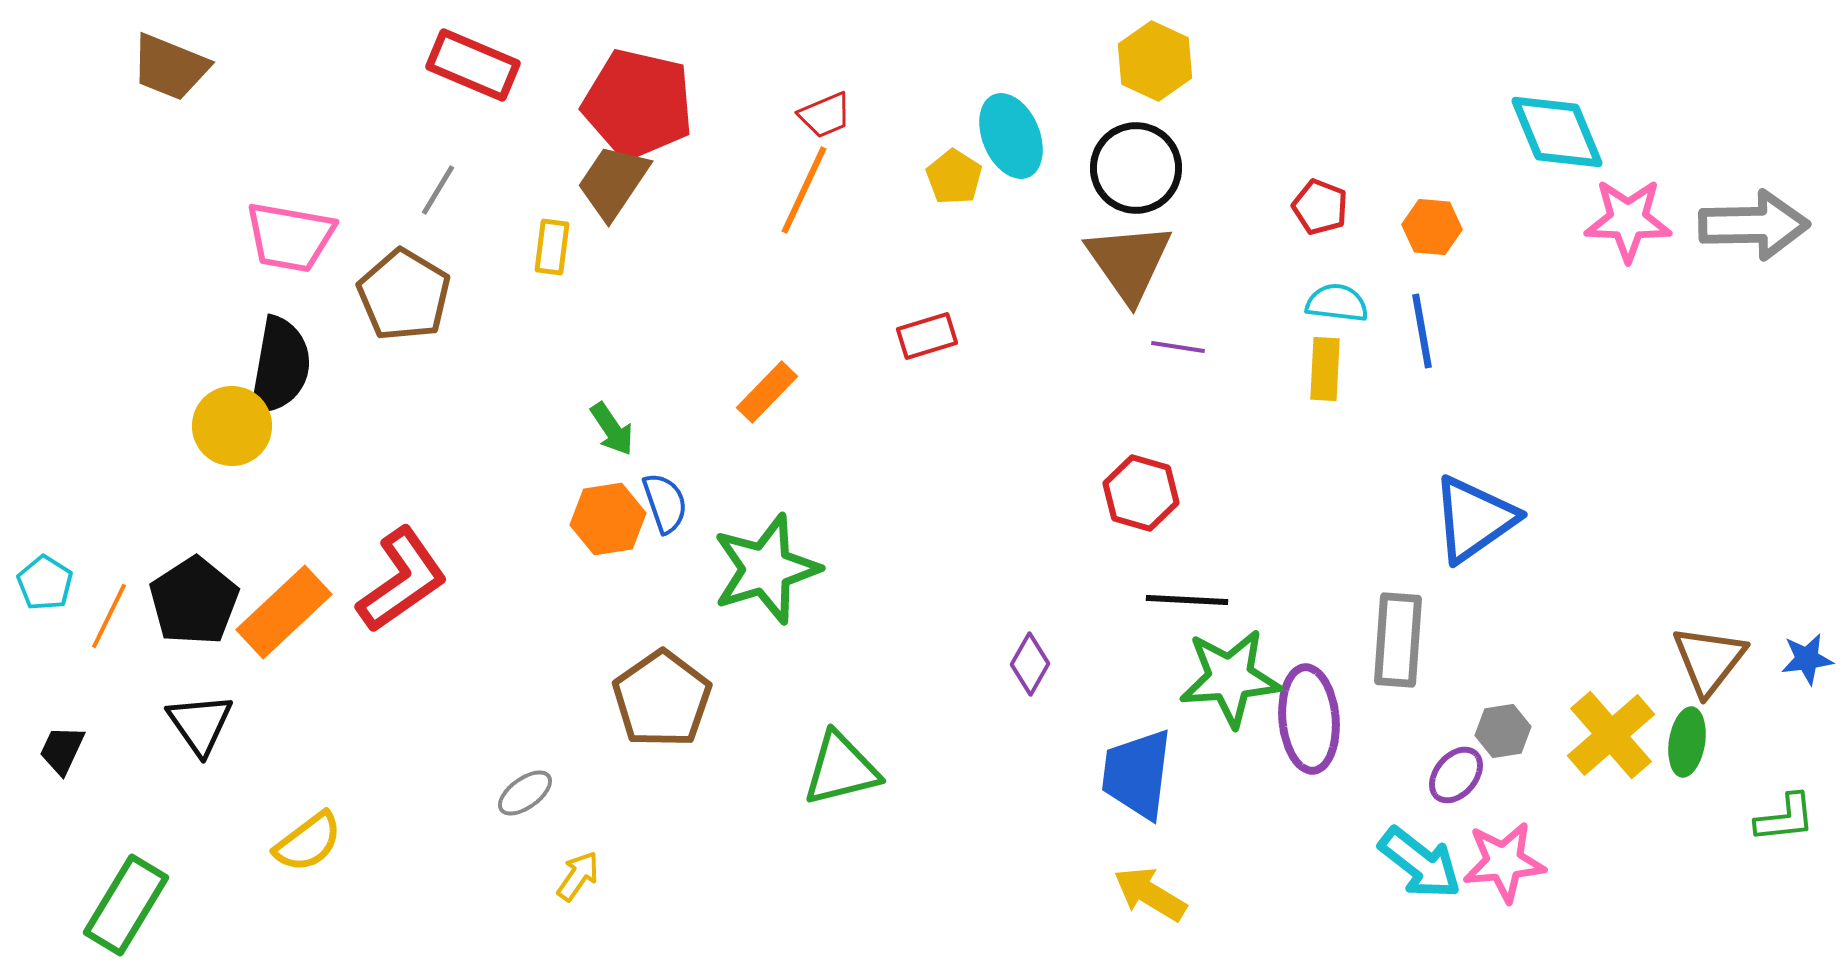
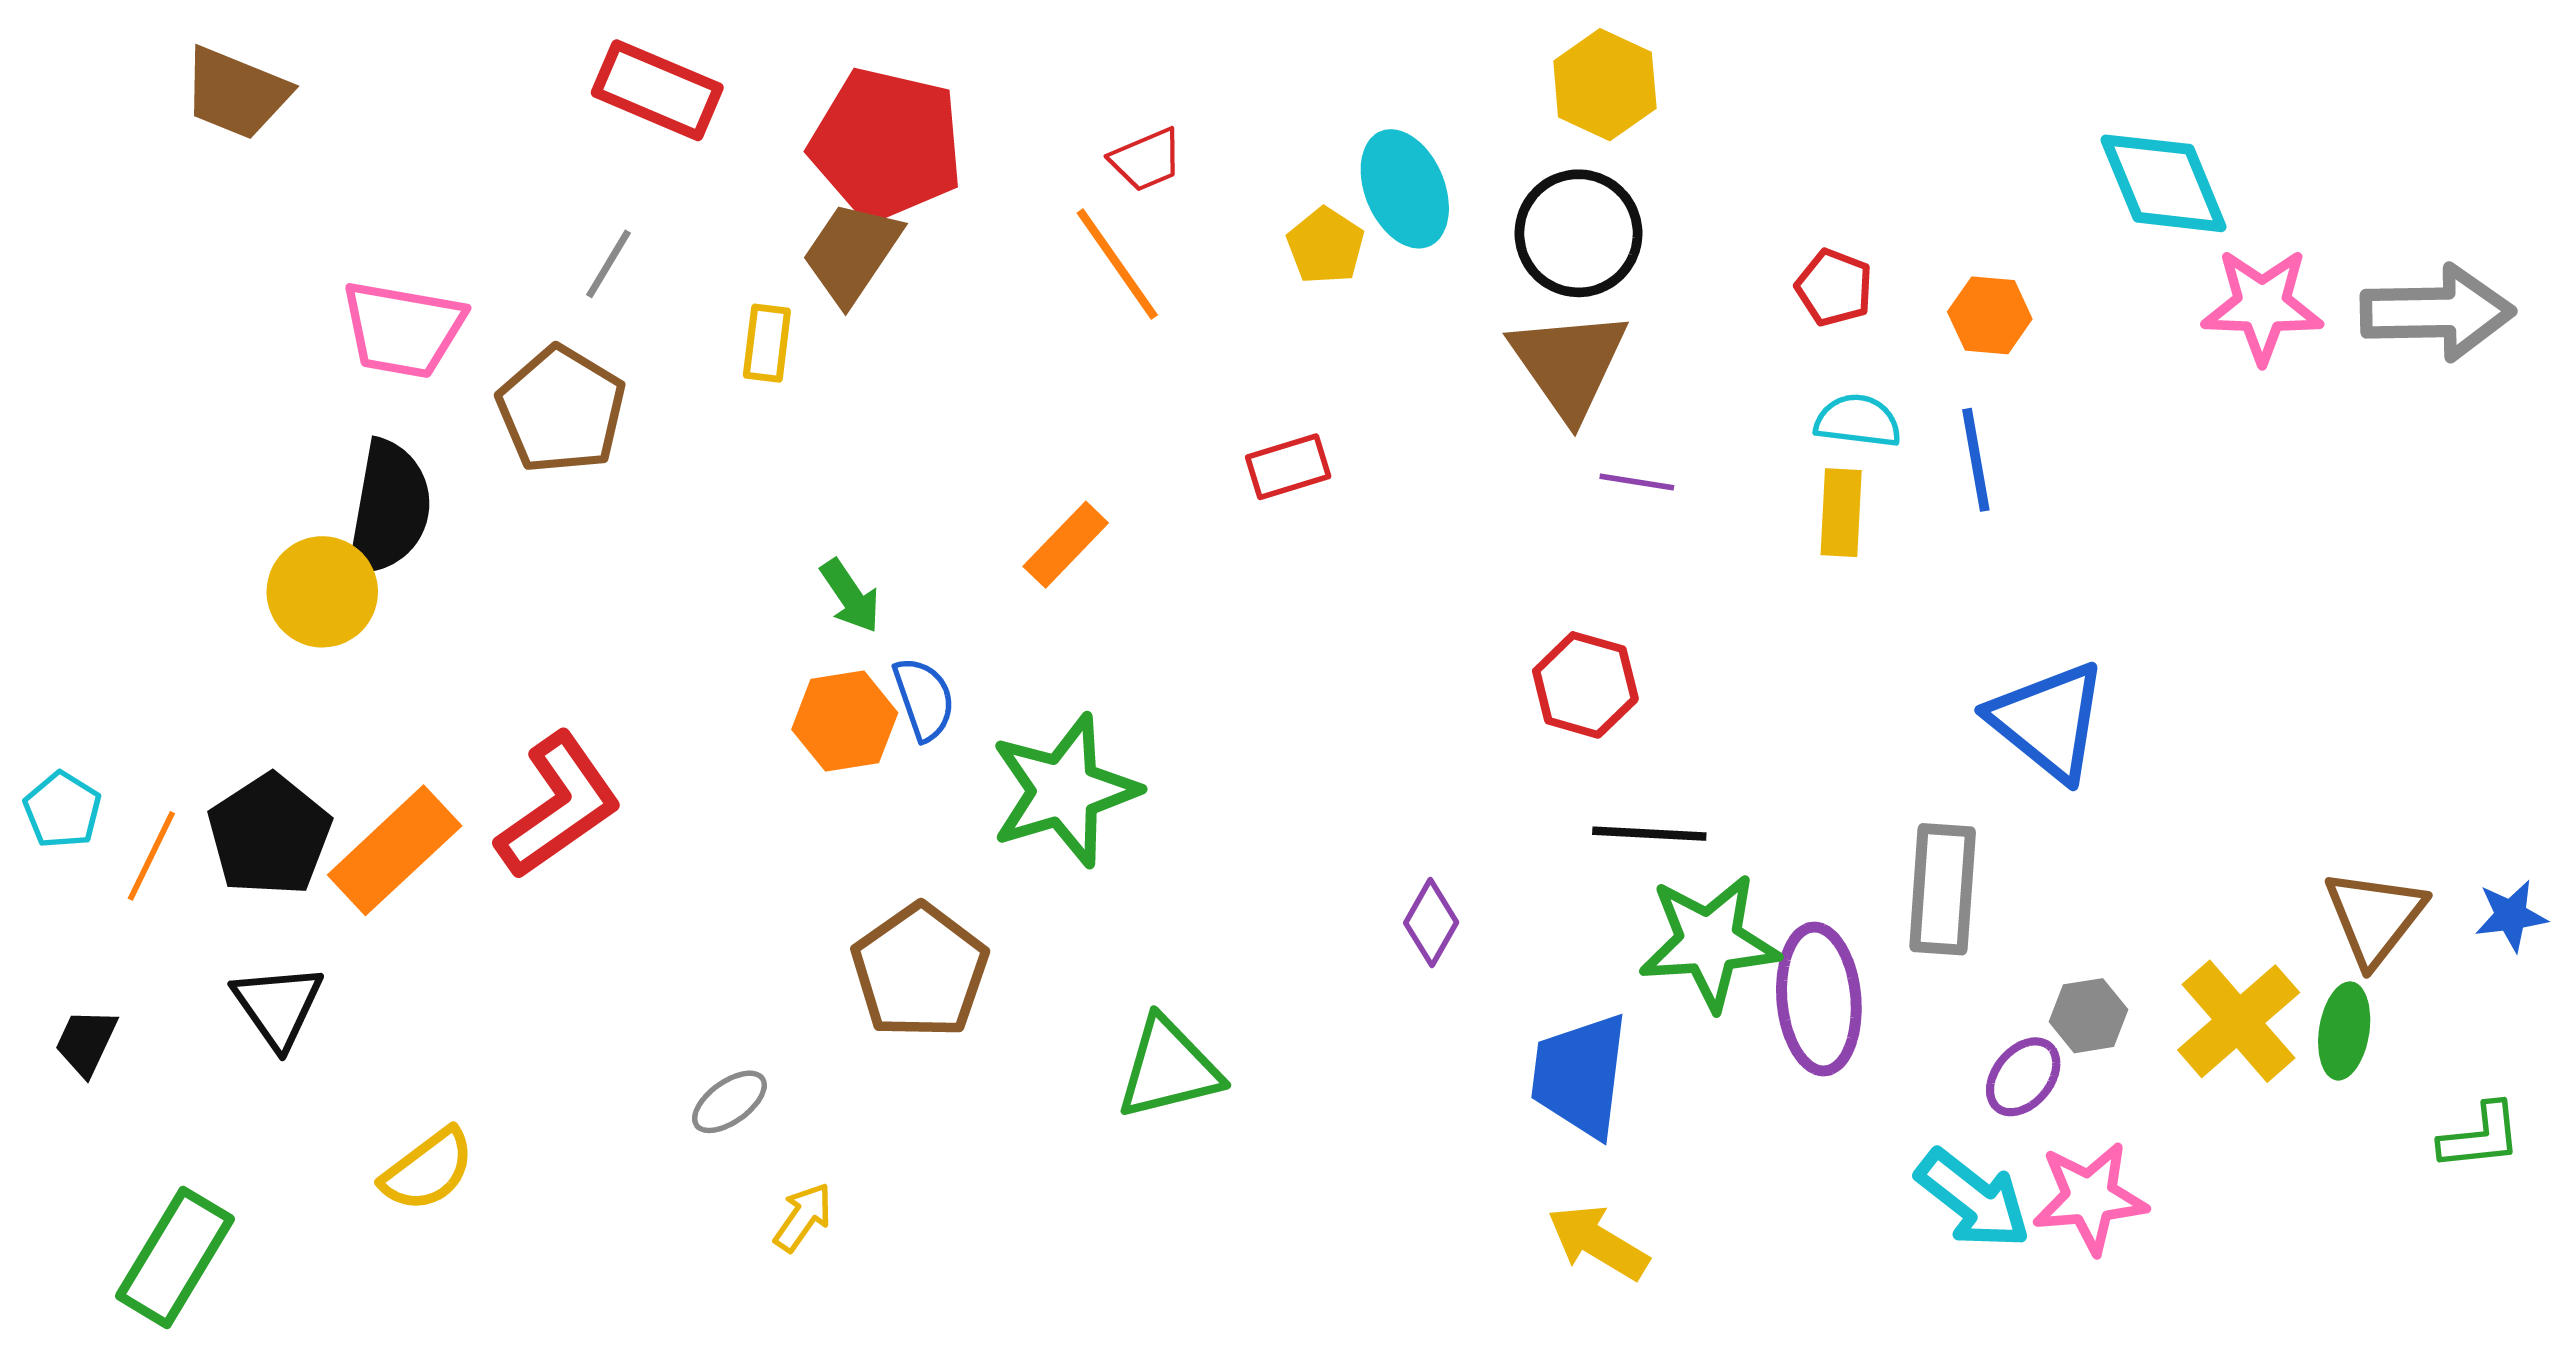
orange line: (804, 190) -> (1117, 264), turned -60
blue triangle: (1474, 519) -> (2048, 721), turned -46

